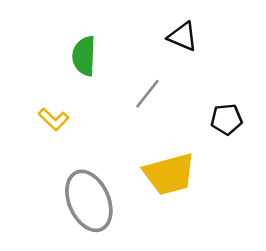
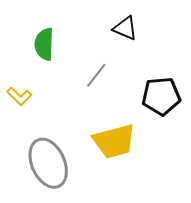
black pentagon: (226, 119) -> (161, 96), size x1.5

